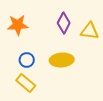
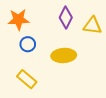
blue circle: (27, 60) -> (28, 44), moved

